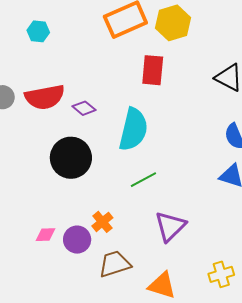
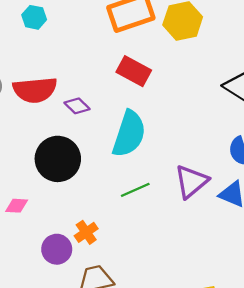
red rectangle: (153, 70) -> (134, 71), moved, turned -72
purple triangle: (170, 226) -> (191, 182), moved
pink diamond: (45, 235) -> (17, 206), moved

